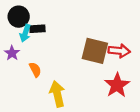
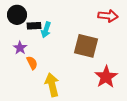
cyan arrow: (25, 33) -> (46, 30), moved
red arrow: (119, 51) -> (108, 16), moved
purple star: (12, 53) -> (20, 48), moved

